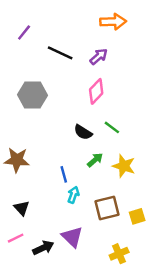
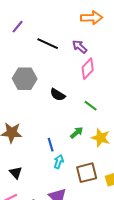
purple arrow: (99, 57) -> (80, 47), turned -98
pink diamond: (96, 91) -> (88, 69), moved
black semicircle: (83, 132) -> (58, 95), moved

